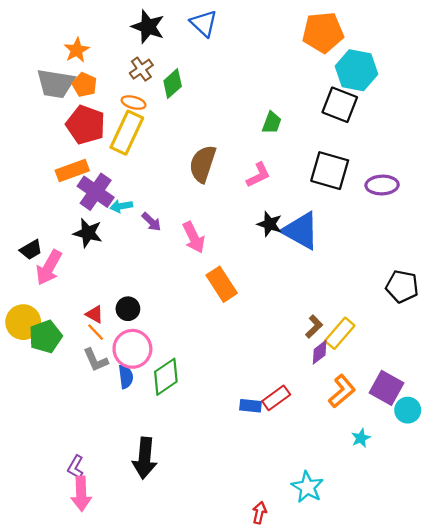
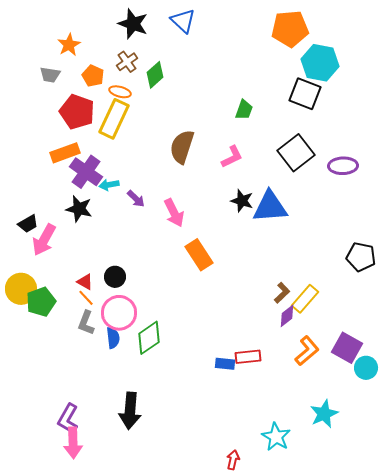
gray trapezoid: (56, 84) -> (50, 75), size x0.6
orange pentagon: (84, 85) -> (93, 76), moved
black square: (330, 171) -> (296, 153), turned 36
blue triangle: (301, 231) -> (270, 207), turned -33
gray L-shape: (96, 360) -> (86, 323), turned 45
red rectangle: (276, 398) -> (248, 357), turned 30
cyan star: (361, 438) -> (324, 414), moved, size x1.6
purple L-shape: (76, 467) -> (68, 419), size x1.4

